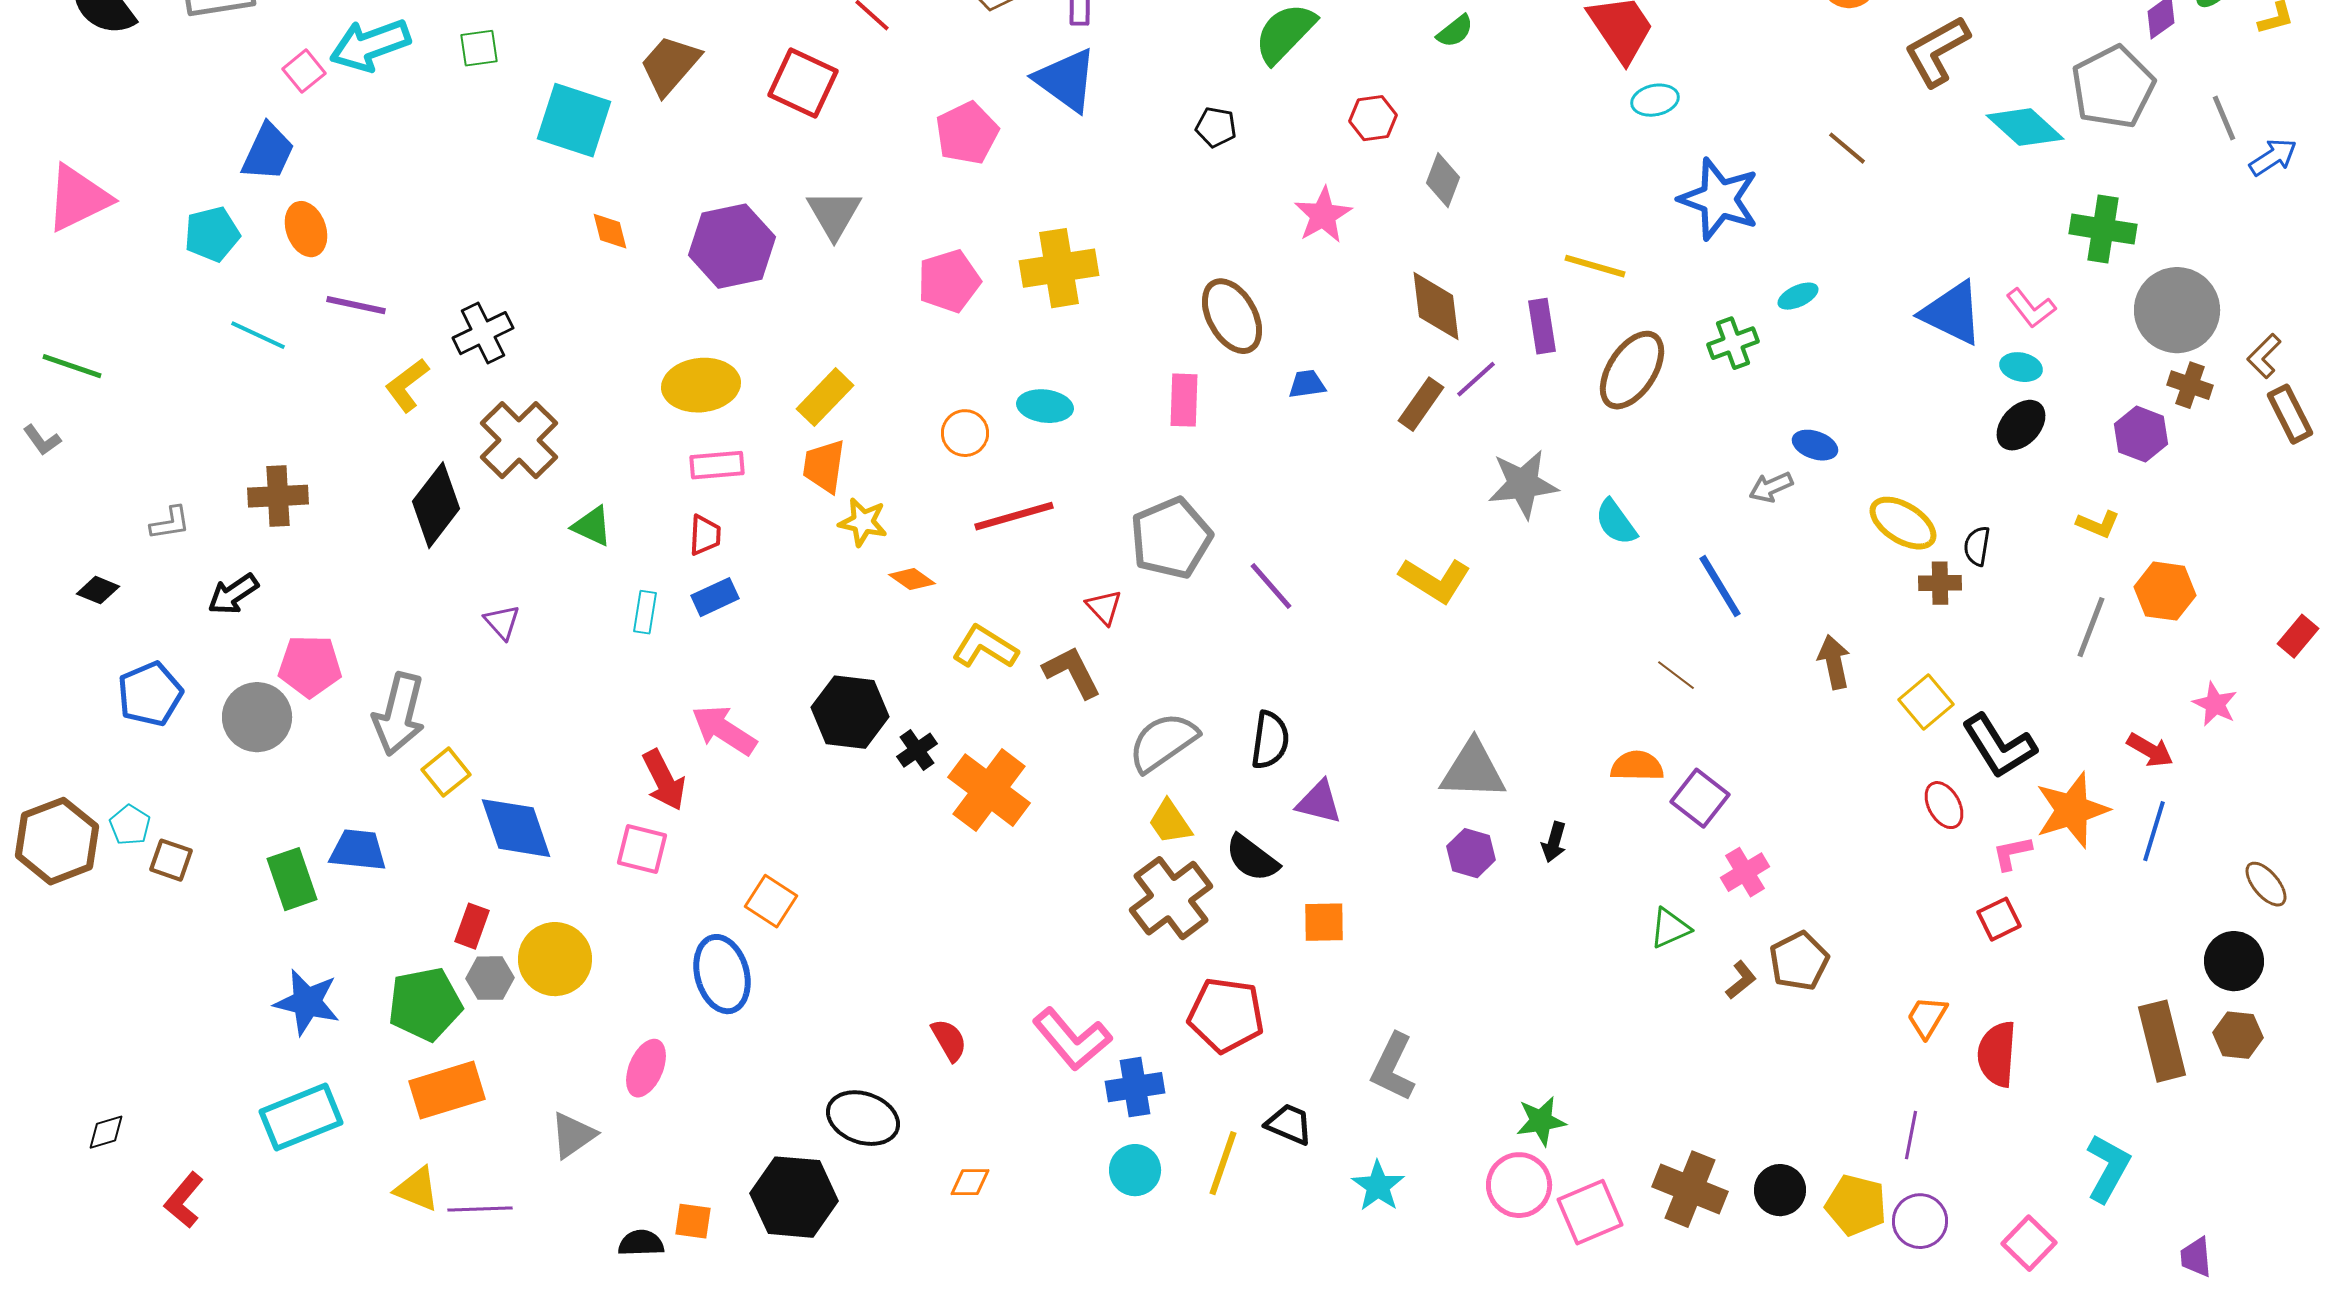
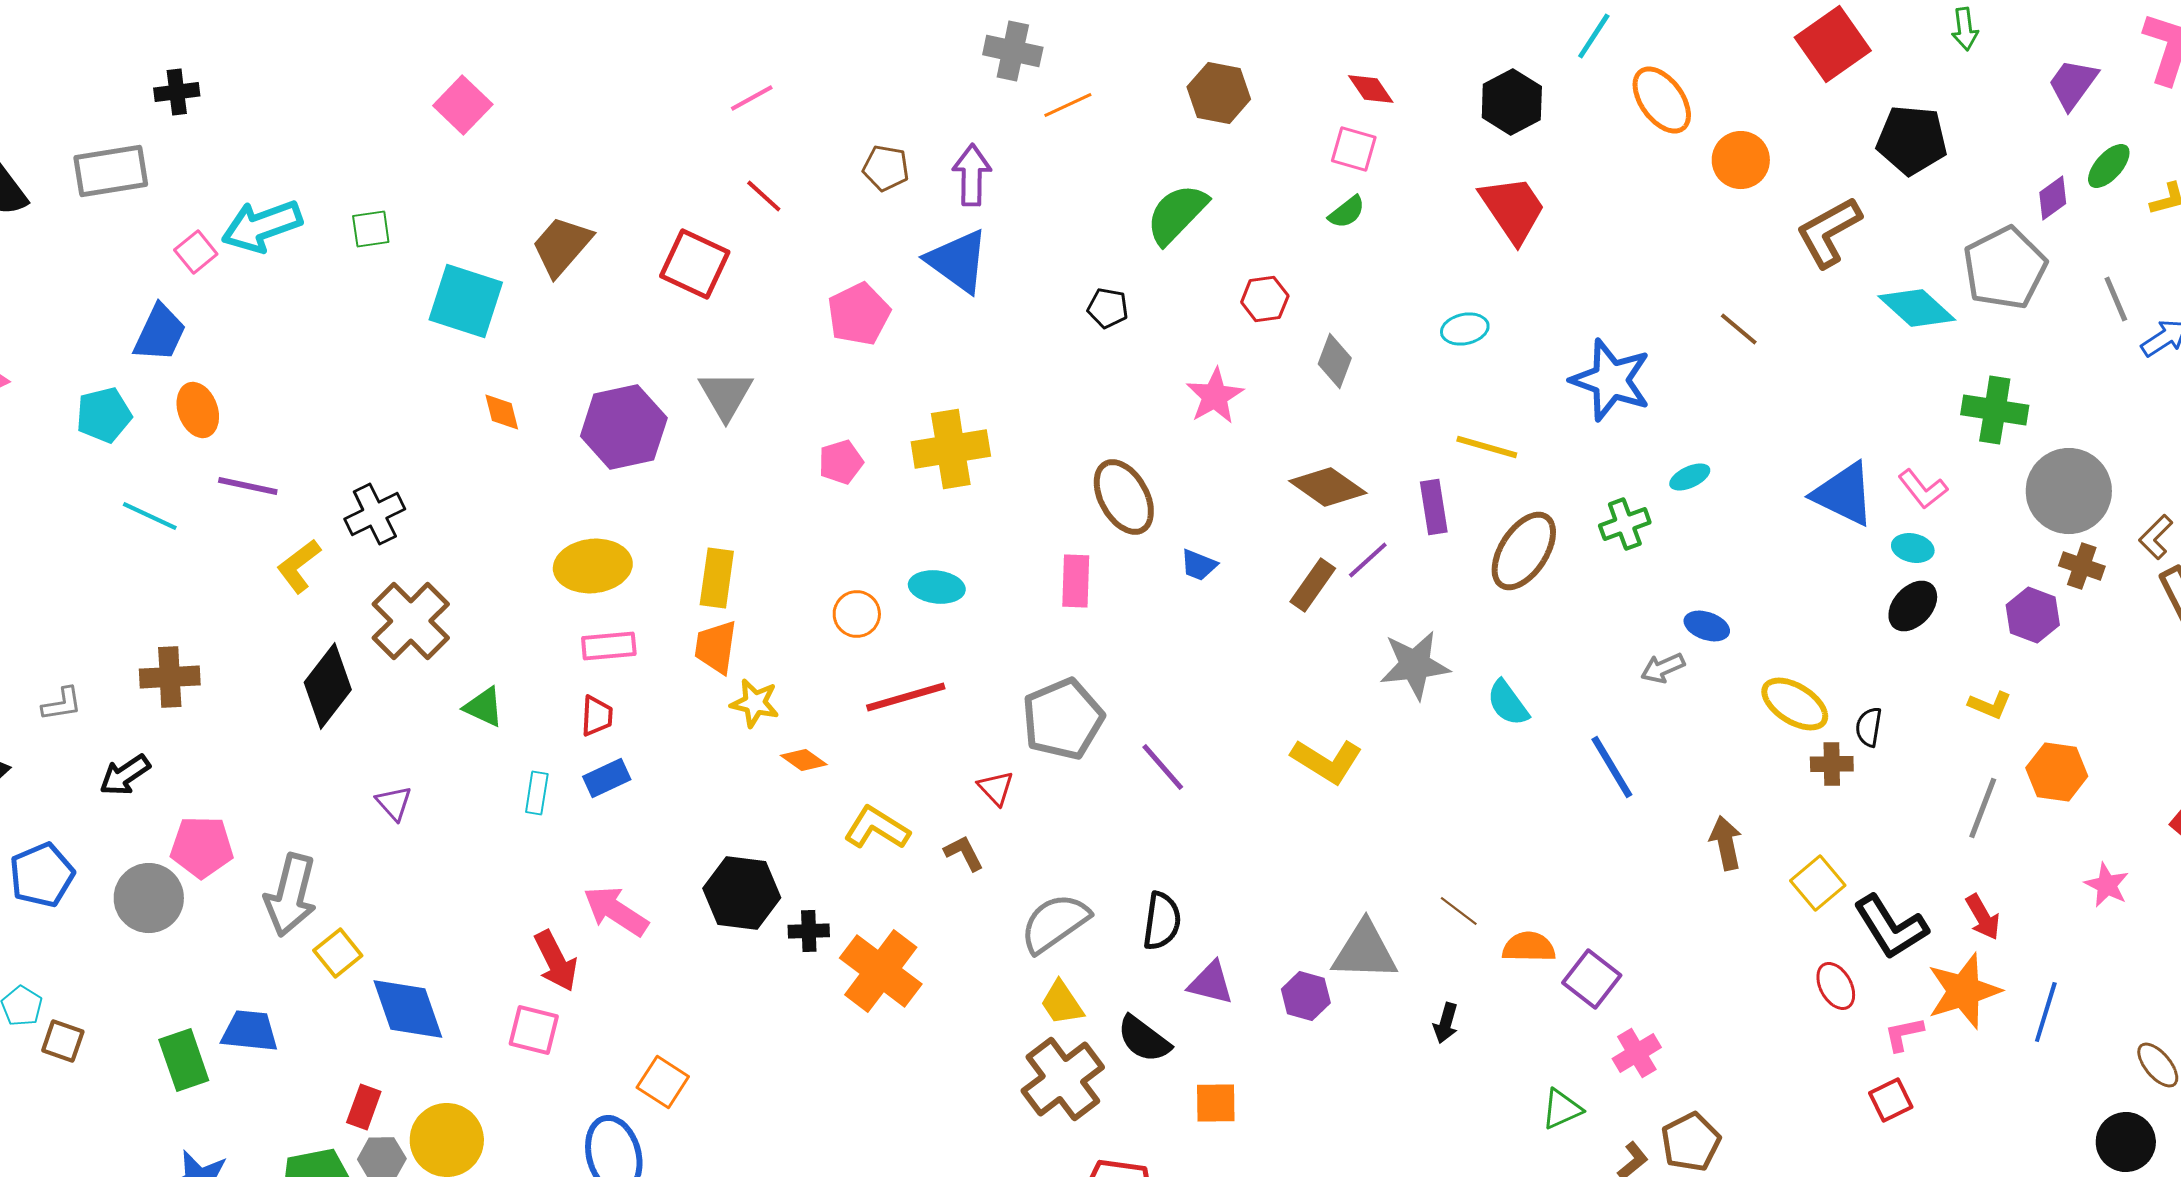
cyan ellipse: (1655, 100) -> (1465, 329), moved
pink pentagon: (949, 281) -> (841, 462), size x0.7
brown diamond: (1436, 306) -> (1328, 487), turned -48
blue trapezoid: (1307, 384) -> (1199, 565), turned -150
yellow rectangle: (825, 397) -> (717, 578), turned -36
brown L-shape: (1072, 672) -> (964, 853), size x0.7
brown line: (1676, 675) -> (1459, 911), moved
black cross: (917, 750) -> (809, 931), turned 33
red arrow: (2150, 750) -> (1983, 917), moved, turned 30
purple hexagon: (1471, 853) -> (1306, 996), moved

